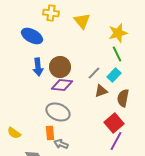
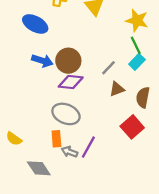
yellow star: (118, 33) -> (137, 20), turned 30
blue arrow: (38, 67) -> (42, 61), turned -66
cyan rectangle: (114, 75) -> (137, 62), moved
purple line: (116, 141) -> (88, 147), moved

